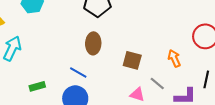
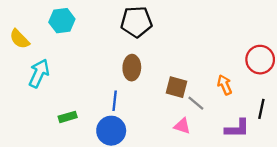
blue line: (78, 72) -> (115, 101), turned 66
gray line: (157, 83) -> (196, 103), moved

